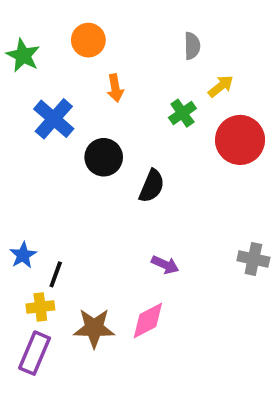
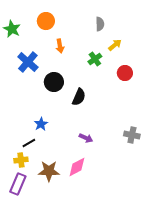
red circle: (240, 140) -> (125, 73), size x0.6
blue star: (23, 255) -> (41, 124), moved
black line: (56, 274) -> (29, 143), turned 40

